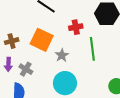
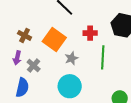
brown cross: (12, 41) -> (25, 35), turned 32

